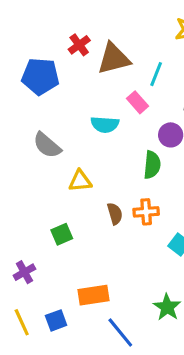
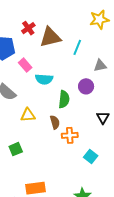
pink rectangle: (138, 102) -> (25, 65), moved
green semicircle: (152, 165) -> (64, 99), moved
brown semicircle: (115, 214) -> (55, 122), moved

